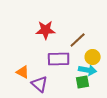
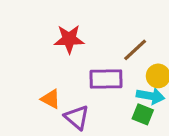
red star: (46, 30) -> (69, 39), moved
green square: (83, 82) -> (143, 114), turned 32

